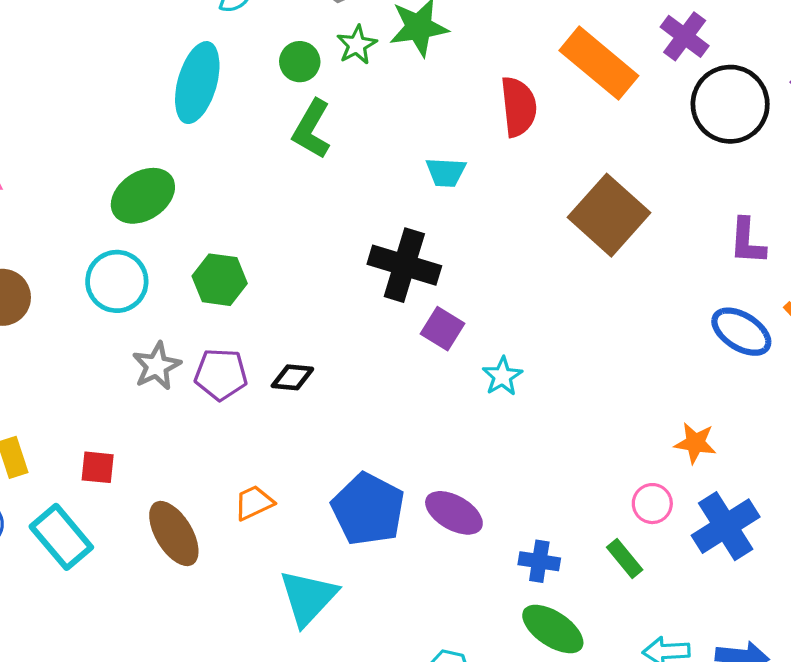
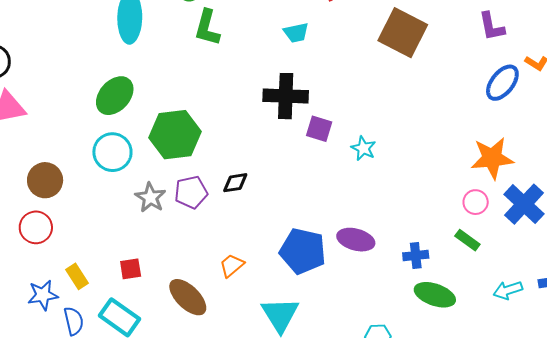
green hexagon: (220, 280) -> (175, 135), size x1.5
blue ellipse: (741, 332) -> (502, 83), turned -69
orange star: (695, 443) -> (492, 158), size x1.6

